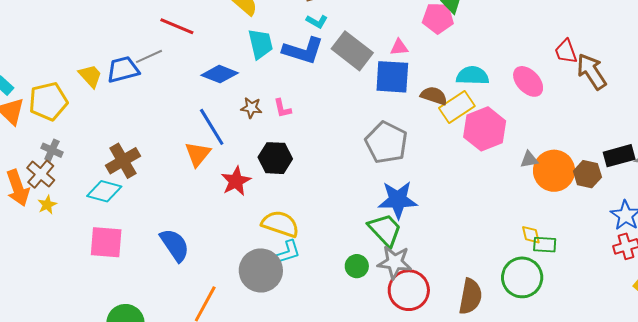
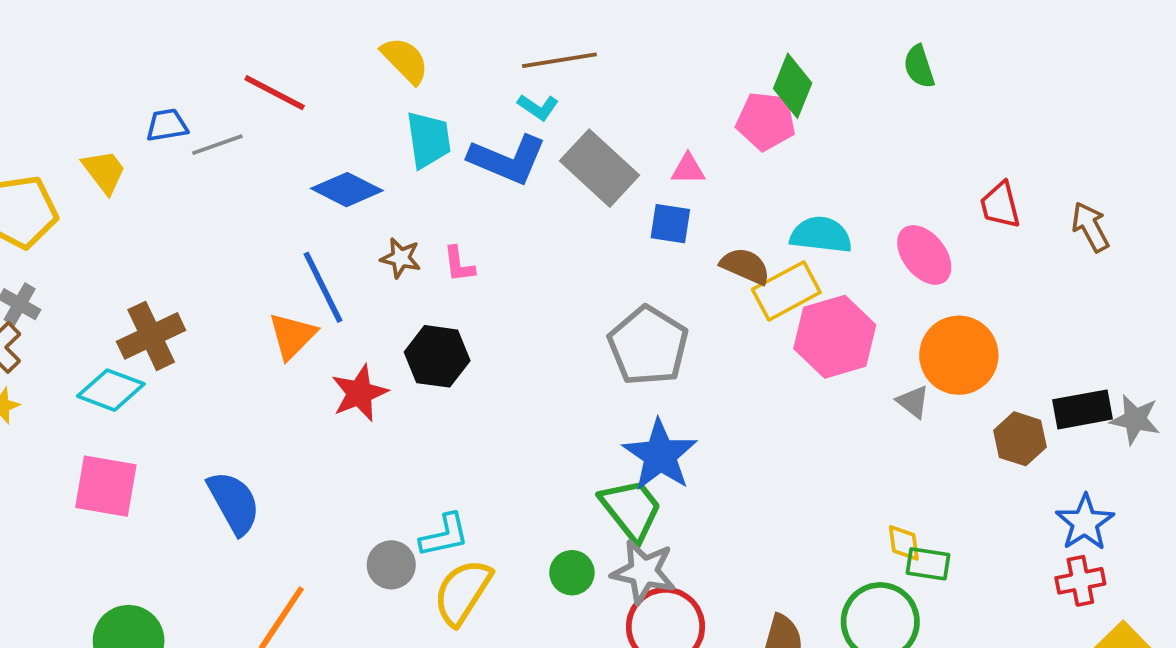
blue trapezoid: (123, 69) -> (167, 125), moved, size x0.7
brown arrow: (592, 72) -> (1090, 227), moved, size x0.7
blue square: (392, 77) -> (670, 224), size x0.6
gray triangle: (529, 160) -> (913, 402), turned 42
orange circle: (554, 171) -> (959, 355), moved
blue star: (398, 200) -> (660, 455), turned 30
yellow semicircle: (280, 224) -> (462, 592), moved, turned -81
gray circle: (261, 270) -> (391, 565), size x0.6

